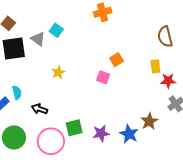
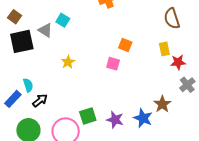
orange square: (117, 60) -> (125, 45), turned -32
black arrow: (40, 109) -> (40, 101), moved, turned 126
purple star: (101, 133) -> (115, 120), turned 30

